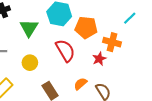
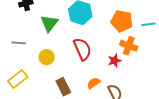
cyan line: (130, 18) -> (149, 24), turned 32
orange pentagon: (86, 27) -> (122, 21), moved

